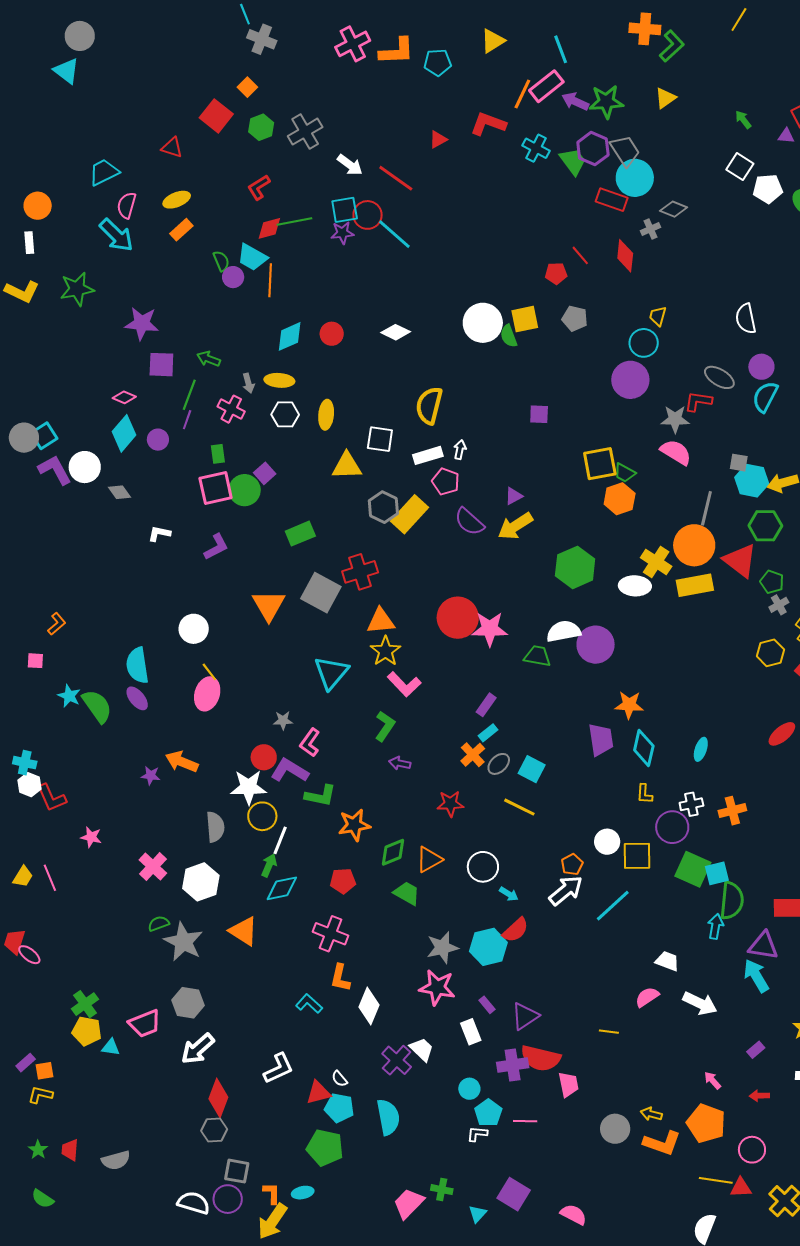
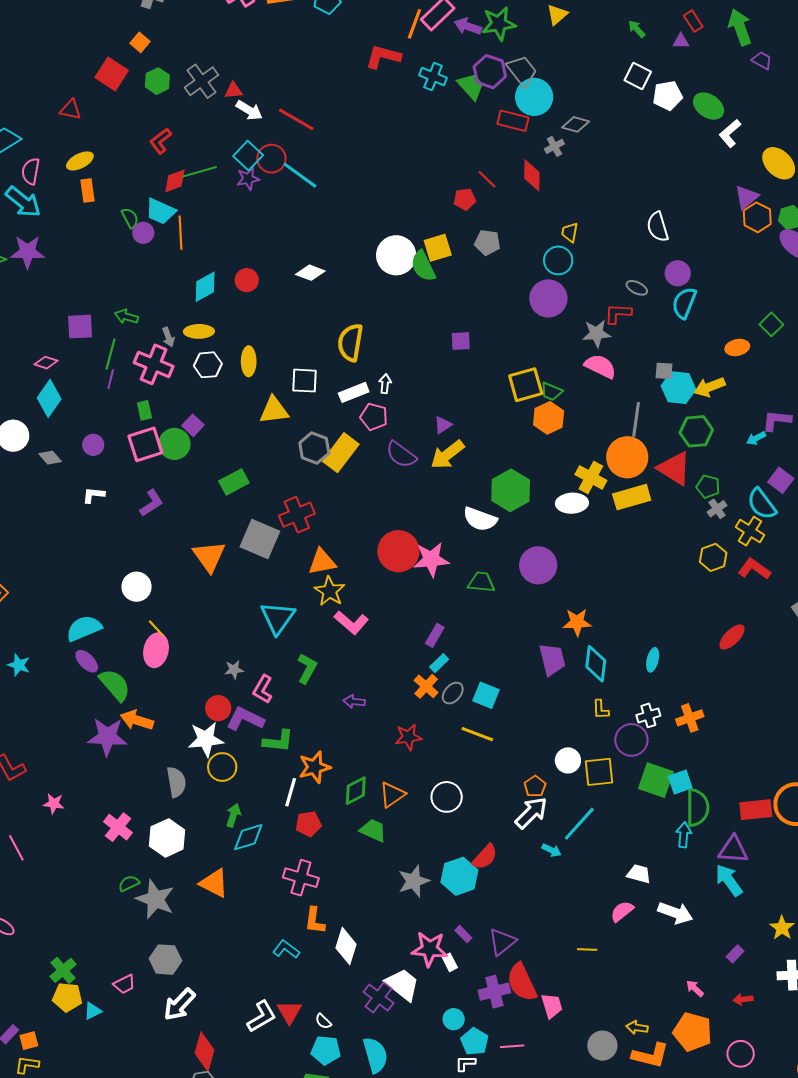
red triangle: (438, 139) -> (233, 91), moved, turned 30
cyan square: (345, 210) -> (248, 156), turned -32
orange rectangle: (181, 230) -> (87, 190), turned -50
purple star: (142, 323) -> (27, 252), moved
green semicircle: (509, 336) -> (423, 266), size x1.4
gray ellipse: (719, 377) -> (637, 288), size x0.7
pink cross: (231, 409) -> (154, 364), size x1.4
purple circle: (158, 440) -> (93, 445), moved
white semicircle: (564, 631) -> (480, 519), moved, turned -144
cyan semicircle: (137, 665) -> (84, 628), turned 81
green semicircle: (97, 706) -> (115, 685), moved
green L-shape: (385, 726) -> (307, 668), moved
purple star: (151, 775) -> (107, 737), size x2.0
white line: (280, 840) -> (291, 792), moved
cyan arrow: (509, 894) -> (552, 850), moved
pink star: (437, 987) -> (430, 949), moved
pink trapezoid: (145, 1023) -> (124, 984), size x0.7
white rectangle: (471, 1032) -> (450, 962), size x0.7
cyan triangle: (111, 1047) -> (93, 1011), turned -30
white trapezoid: (422, 1049) -> (402, 984), size x1.4
red semicircle: (541, 1058) -> (522, 982), turned 57
red triangle: (318, 1093) -> (289, 1012), moved, turned -40

